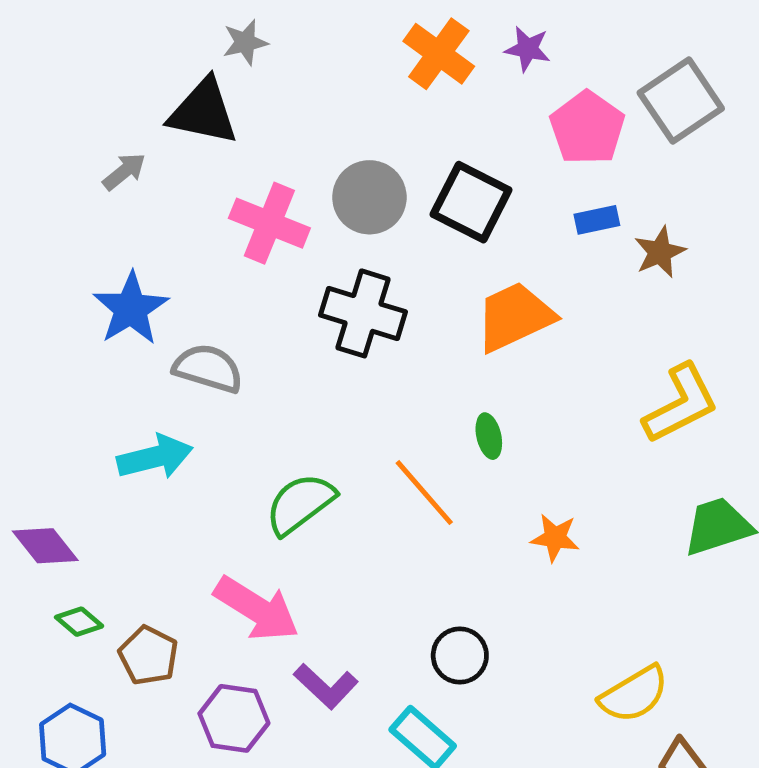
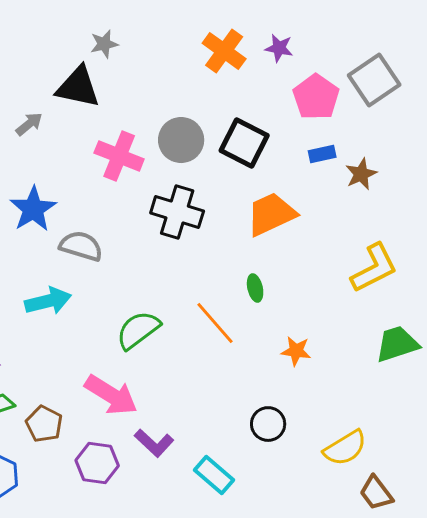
black circle: (460, 655) -> (268, 424), moved

